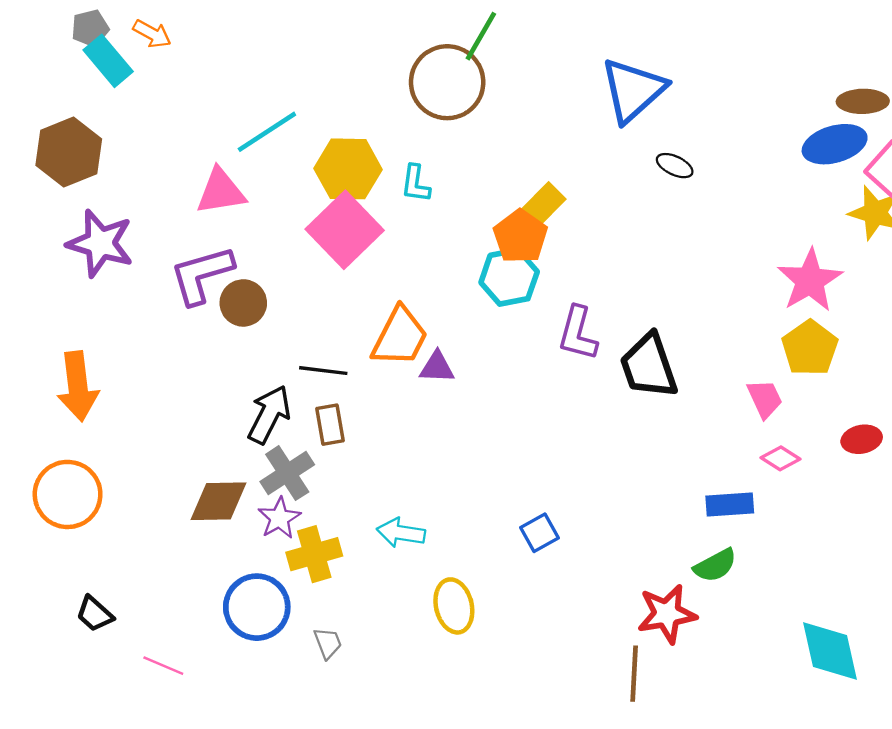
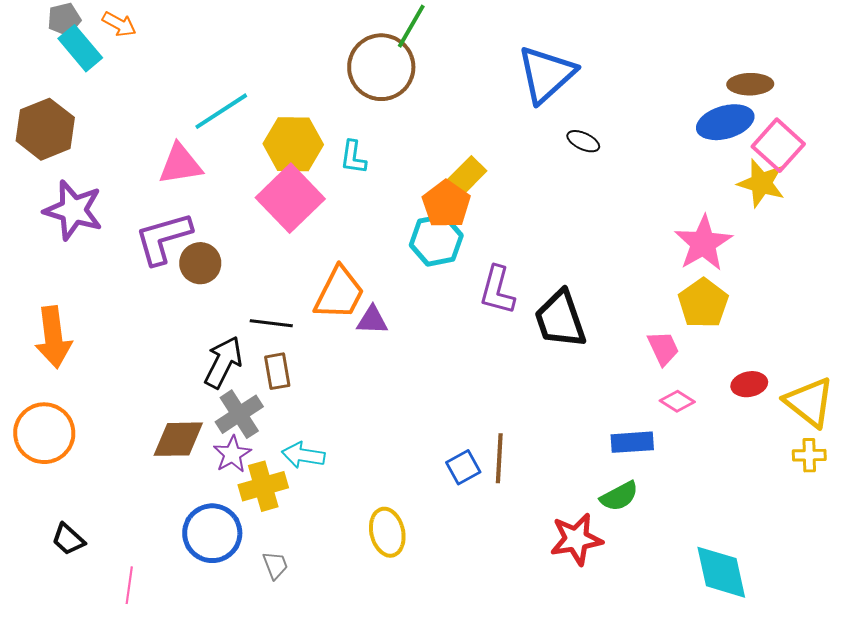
cyan arrow: (401, 533) -> (303, 455), moved
pink line: (163, 666) -> (129, 585), turned 75
brown line: (634, 674) -> (499, 458), moved

